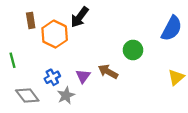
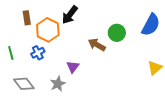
green circle: (133, 50) -> (117, 33), moved
brown arrow: (108, 72) -> (97, 45), moved
blue cross: (52, 77) -> (38, 53), moved

